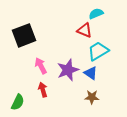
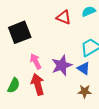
red triangle: (85, 30) -> (64, 17), moved
red arrow: (43, 90) -> (38, 84), size x1.5
green semicircle: (18, 102) -> (14, 85), moved

